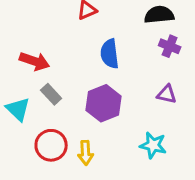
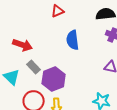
purple hexagon: (104, 103) -> (54, 79), moved

